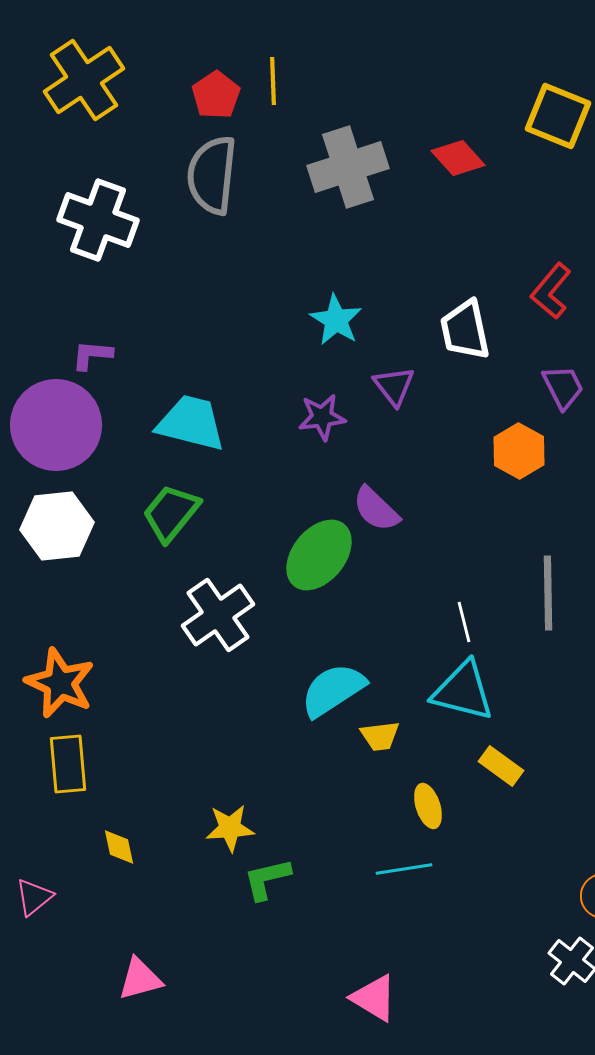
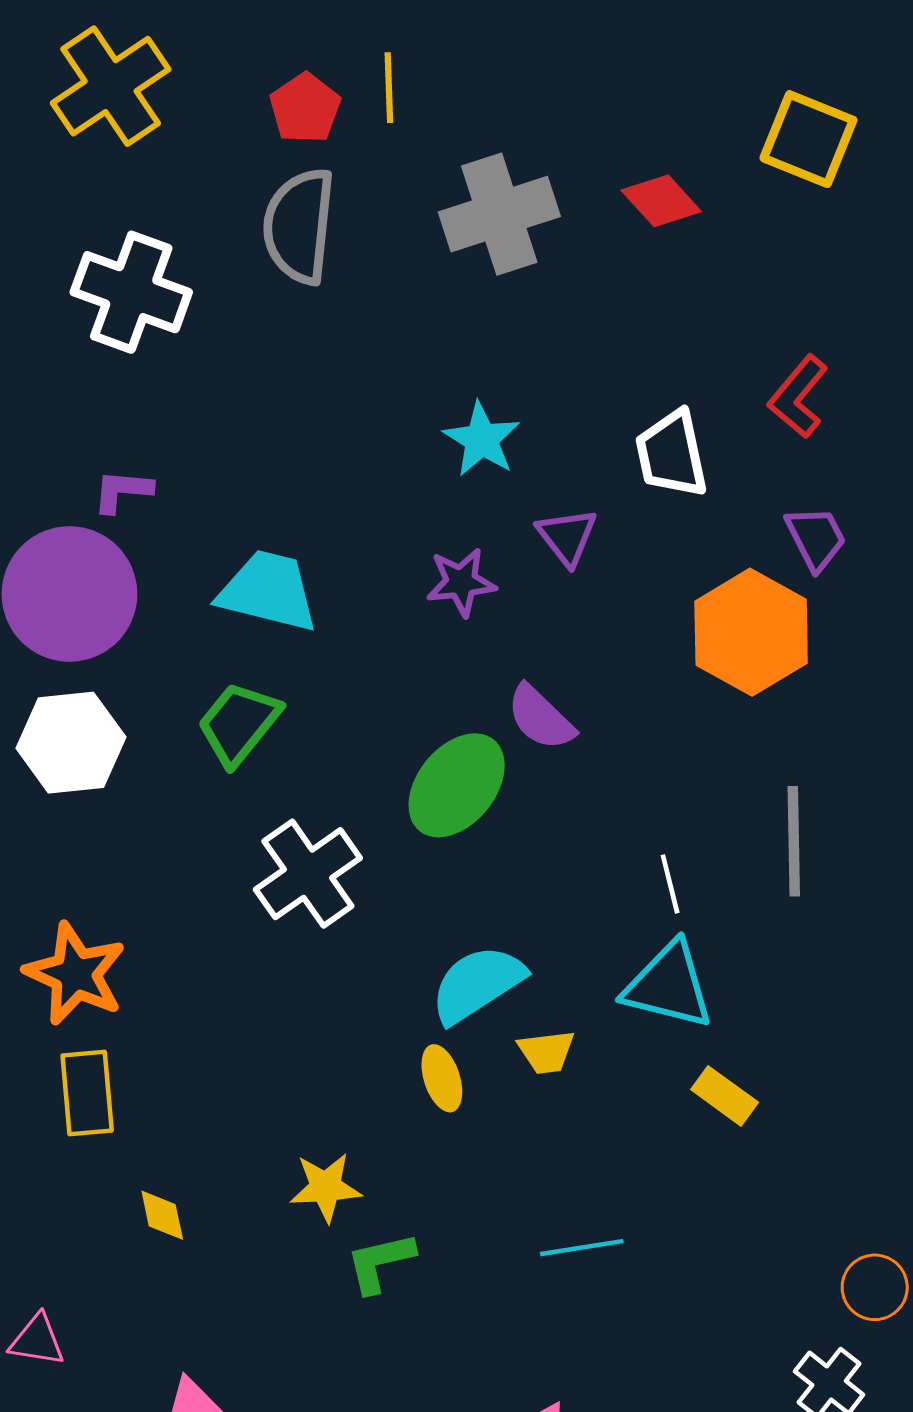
orange hexagon: (519, 451) -> (751, 632), size x1.5
yellow ellipse: (428, 806) -> (442, 1078), moved
pink triangle: (34, 897) -> (37, 1340), moved, turned 48

